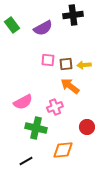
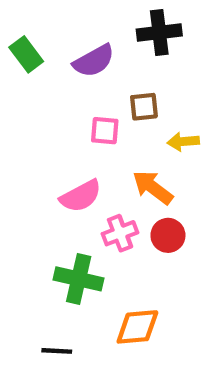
brown square: (66, 64) -> (144, 107), moved
pink semicircle: (23, 102) -> (81, 196), moved
red circle: (87, 127) -> (168, 235), moved
black line: (26, 161) -> (57, 351), turned 32

